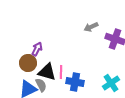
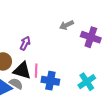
purple arrow: (37, 49) -> (25, 43), moved
gray semicircle: (41, 85) -> (16, 84), turned -32

